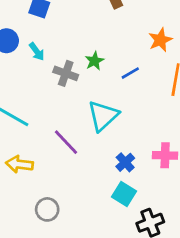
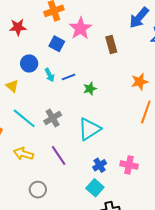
gray cross: (66, 73) -> (53, 118), moved, turned 30
blue line: (130, 73) -> (68, 77), moved
purple line: (66, 142) -> (59, 155), moved

